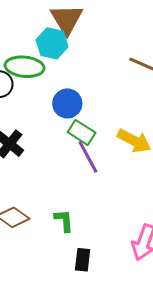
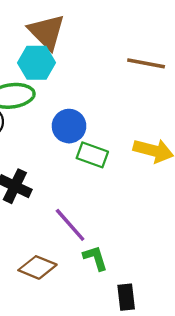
purple line: (88, 157) -> (70, 225), moved

